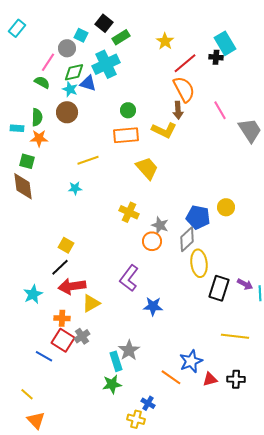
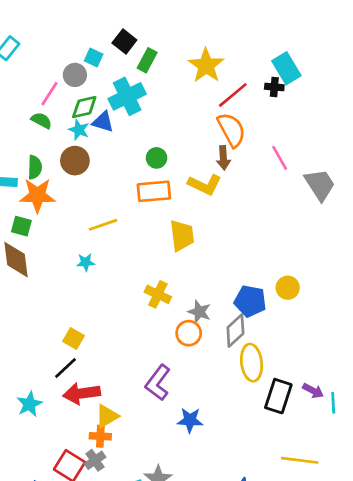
green rectangle: (121, 37) -> (147, 60), turned -30
yellow star: (165, 41) -> (206, 66), size x1.5
orange star: (39, 138) -> (37, 195), size x1.5
yellow trapezoid: (147, 168) -> (182, 236), turned 35
orange cross: (62, 318) -> (100, 436), moved

